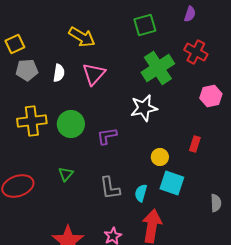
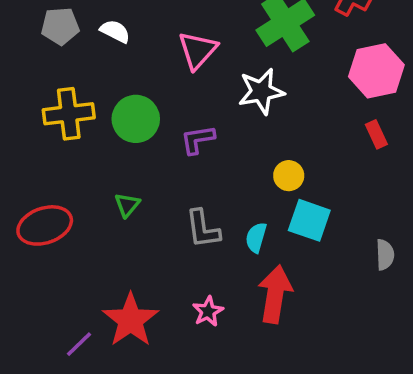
white semicircle: (59, 73) -> (115, 31), turned -72
pink triangle: (94, 74) -> (198, 50), moved
pink hexagon: (211, 96) -> (376, 71), size x1.4
red rectangle: (195, 144) -> (376, 134), moved, turned -42

